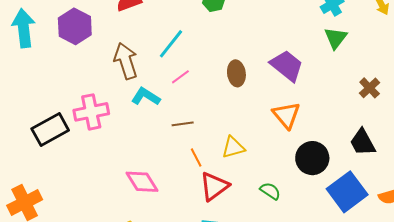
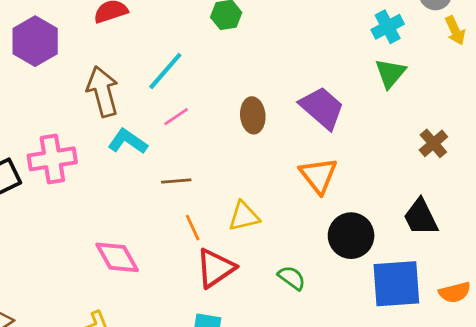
blue square: (347, 192) -> (396, 284), turned 30

